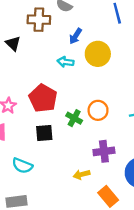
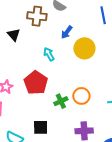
cyan arrow: (66, 62) -> (49, 54), moved, turned 48
green cross: (74, 118) -> (61, 101), turned 32
black square: (44, 133) -> (41, 127), moved

